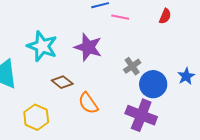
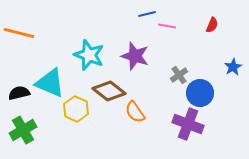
blue star: (186, 76) -> (233, 67), moved
brown diamond: (62, 82) -> (109, 91), size x1.5
yellow hexagon: (36, 117) -> (76, 109), moved

